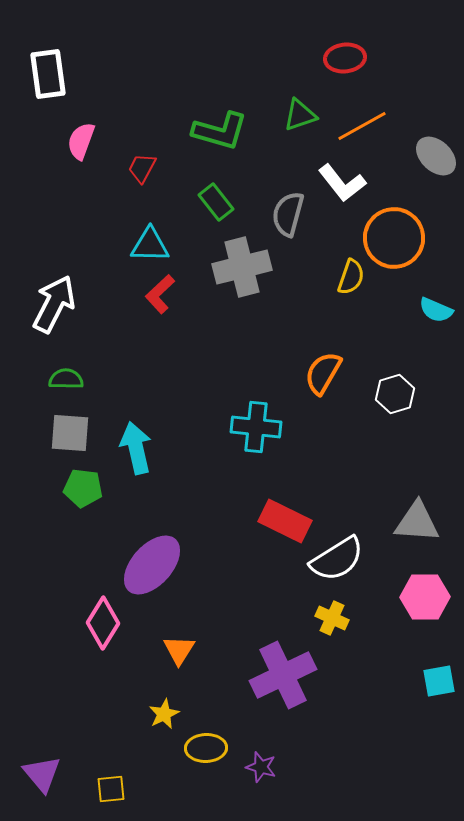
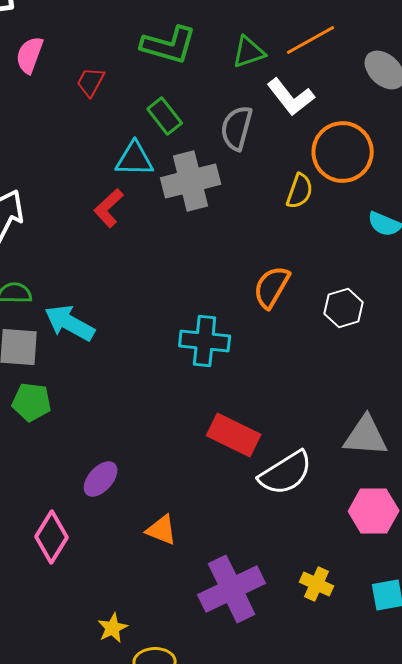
green triangle: (300, 115) -> (249, 52), moved
cyan triangle: (150, 245) -> (135, 159), moved
cyan arrow: (136, 448) -> (70, 323), moved, turned -48
purple ellipse: (152, 565) -> (101, 479), size x0.6
yellow cross: (332, 618) -> (317, 584), moved
orange triangle: (179, 650) -> (162, 530), moved, turned -40

